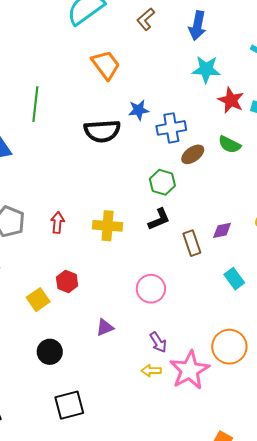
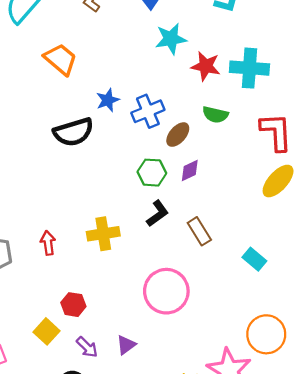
purple diamond: (222, 230) -> (190, 170), moved
pink circle: (151, 289) -> (166, 291), size x1.4
purple arrow: (158, 342) -> (87, 347), moved

